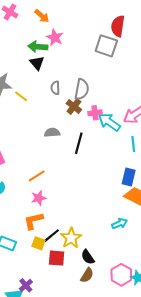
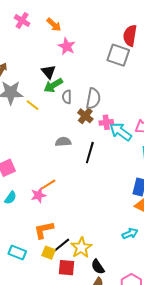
green arrow: (38, 47) -> (53, 85), moved, turned -36
pink star: (39, 198) -> (38, 195), moved

